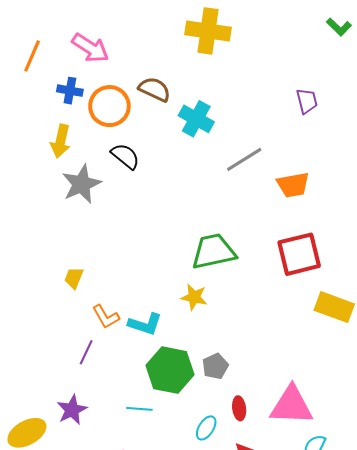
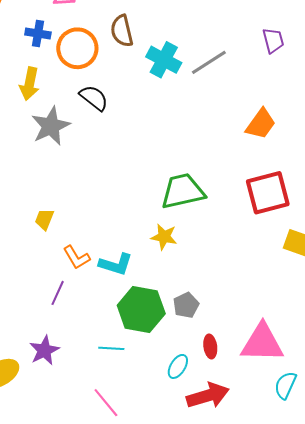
brown semicircle: (155, 89) -> (122, 31), turned -128
gray line: (244, 159) -> (209, 62), moved
orange trapezoid: (293, 185) -> (261, 124), turned -44

